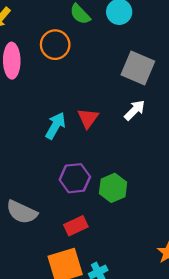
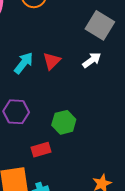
purple hexagon: (75, 178) -> (16, 112), moved
red rectangle: (76, 226) -> (41, 150), moved

